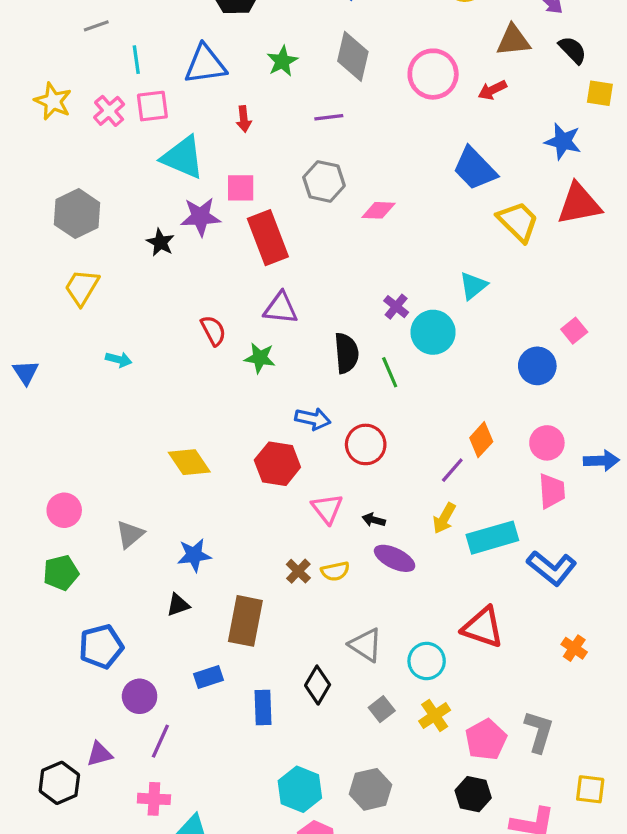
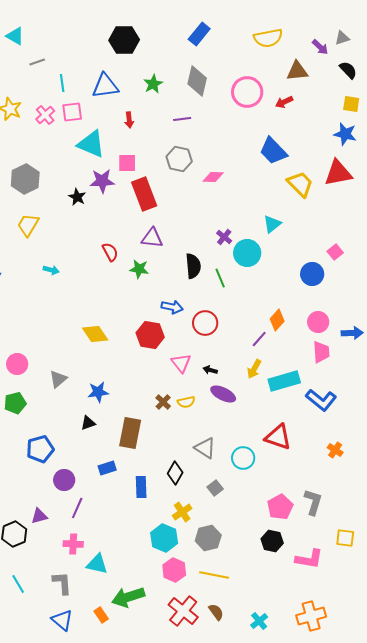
black semicircle: (573, 50) -> (348, 70), moved
blue star: (563, 141) -> (345, 134), moved
yellow cross: (435, 716) -> (182, 512), moved

